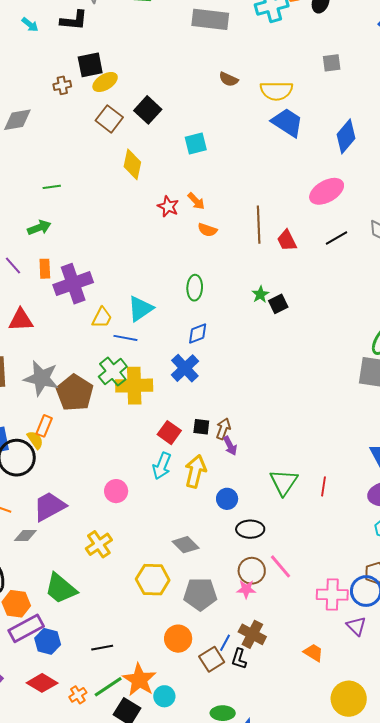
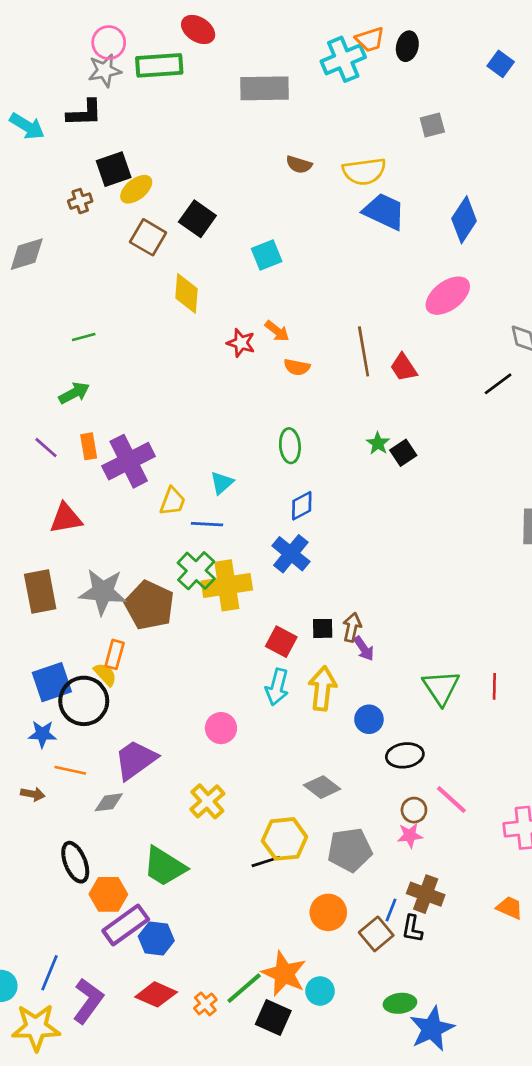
cyan arrow: (30, 25) -> (27, 126), size x1.5
black line: (336, 238) -> (498, 384), moved
cyan triangle: (140, 309) -> (222, 483), size x0.7
brown circle: (252, 571) -> (414, 810), size x0.7
black line: (102, 648) -> (266, 862), moved

